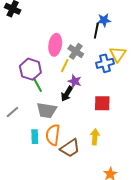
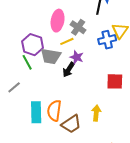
yellow line: (65, 66) -> (67, 41), turned 40
green line: (37, 85) -> (27, 62), moved
red square: (102, 103) -> (115, 81), moved
gray trapezoid: (47, 110) -> (51, 56), moved
cyan rectangle: (35, 137) -> (36, 112), size x1.5

